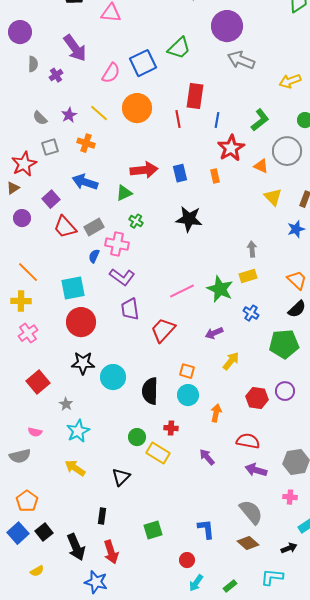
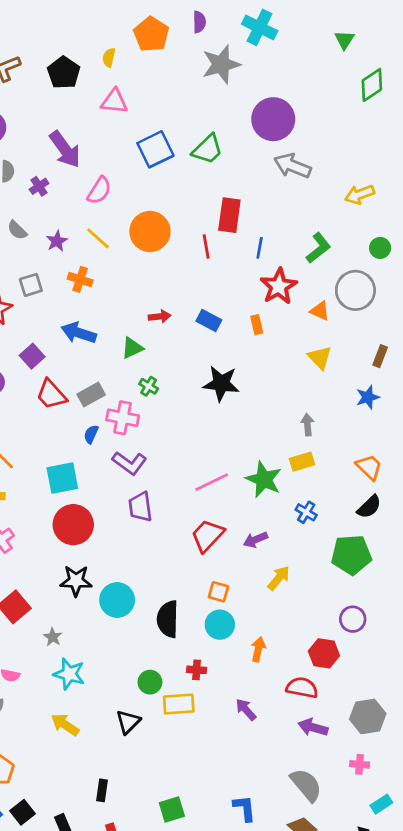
blue square: (143, 63) -> (155, 149), moved
pink semicircle: (111, 73) -> (99, 190), moved
gray semicircle: (40, 118) -> (17, 230), moved
red arrow: (144, 170) -> (160, 316), size x0.6
blue rectangle: (180, 173) -> (209, 321), turned -48
yellow triangle: (273, 197) -> (320, 358), moved
red trapezoid: (163, 330) -> (207, 536), moved
red hexagon: (257, 398) -> (324, 653), moved
cyan star: (78, 431) -> (69, 674), turned -30
yellow rectangle: (158, 453) -> (179, 704), turned -35
black triangle: (121, 477) -> (128, 722), moved

